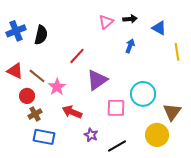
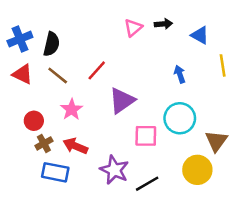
blue arrow: (130, 46) -> (180, 74), moved, turned -40
red triangle: (15, 71) -> (22, 74), moved
brown line: (37, 76) -> (58, 75), moved
red arrow: (72, 112) -> (75, 146), moved
purple star: (91, 135) -> (114, 170), size x1.6

